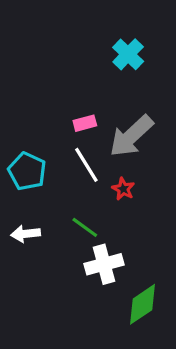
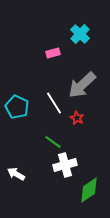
pink rectangle: (85, 123) -> (53, 53), moved
white arrow: (26, 234) -> (16, 174), moved, turned 36

